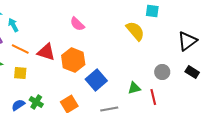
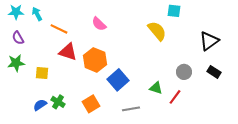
cyan arrow: (13, 25) -> (37, 14), moved
orange line: (20, 49) -> (59, 29), moved
green triangle: (134, 88) -> (156, 88), turned 32
red line: (153, 97) -> (175, 97), turned 49

